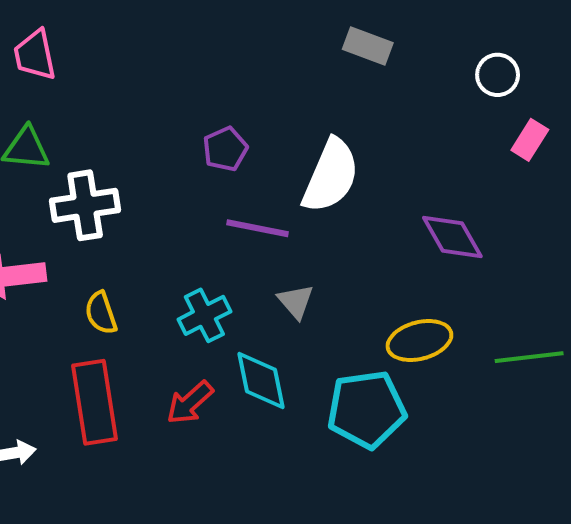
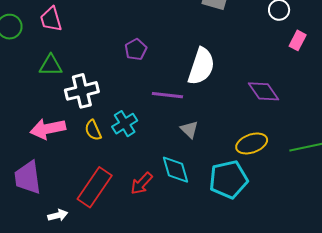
purple pentagon: (225, 149) -> (136, 49), moved
yellow semicircle: (101, 313) -> (93, 130), moved
cyan cross: (204, 315) -> (125, 124), moved
red rectangle: (94, 402) -> (95, 187), turned 48

